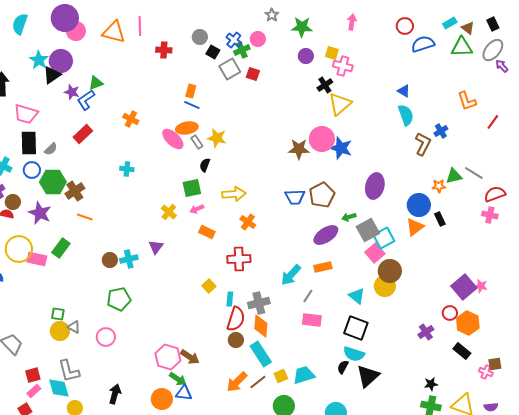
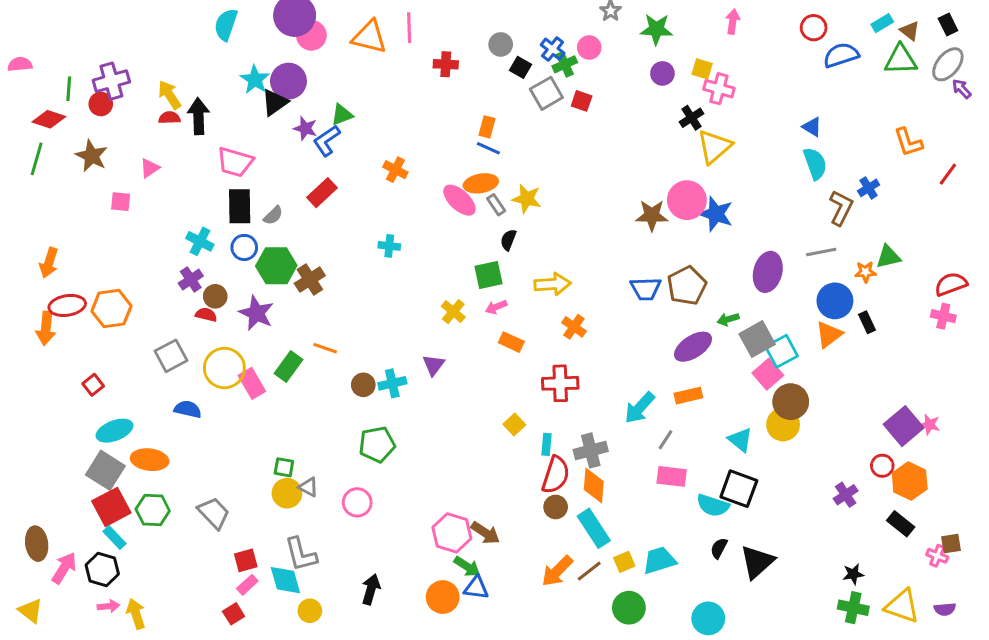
gray line: (474, 173) -> (821, 252), moved, turned -42
orange line: (85, 217) -> (325, 348), moved
pink rectangle: (37, 259) -> (252, 383), turned 48
cyan semicircle: (354, 354) -> (713, 505), moved

